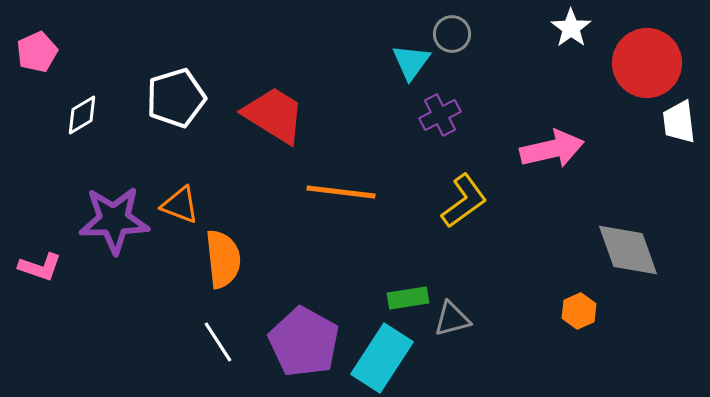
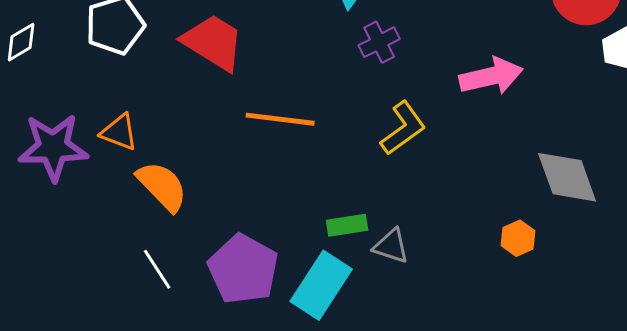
orange semicircle: (223, 259) -> (162, 186), turned -38
gray triangle: (452, 319) -> (391, 246), turned 33

